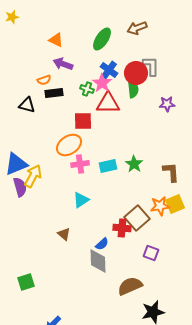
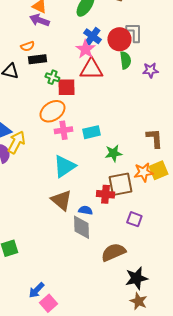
purple arrow: (63, 64) -> (39, 20), moved
green cross: (87, 89) -> (52, 77), moved
green semicircle: (133, 89) -> (125, 60), moved
green star: (134, 164) -> (113, 153), moved, turned 30
cyan triangle: (81, 200) -> (64, 166), size x1.4
brown square: (137, 218) -> (120, 184), turned 30
brown triangle: (64, 234) -> (61, 200), moved, size x1.6
blue semicircle: (102, 244) -> (85, 210), turned -128

